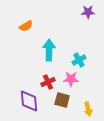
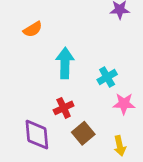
pink star: (71, 79) -> (124, 104), moved
brown square: (62, 100) -> (83, 133), turned 35

